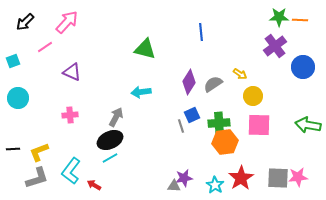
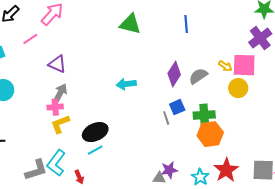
green triangle: (145, 49) -> (130, 24), moved
gray arrow: (116, 117) -> (60, 93), moved
pink square: (259, 125) -> (244, 65), moved
yellow L-shape: (39, 152) -> (60, 124), moved
gray L-shape: (37, 178) -> (36, 170), moved
red arrow: (94, 185) -> (79, 177), turned -144

